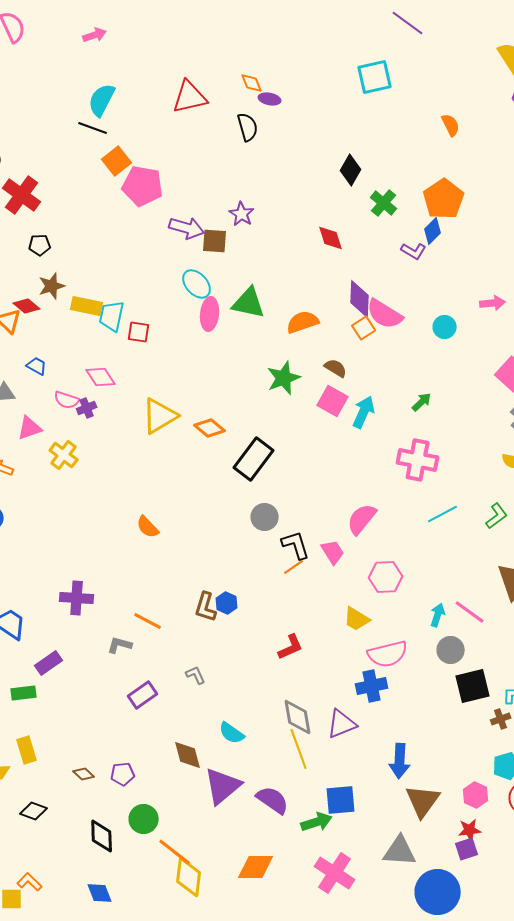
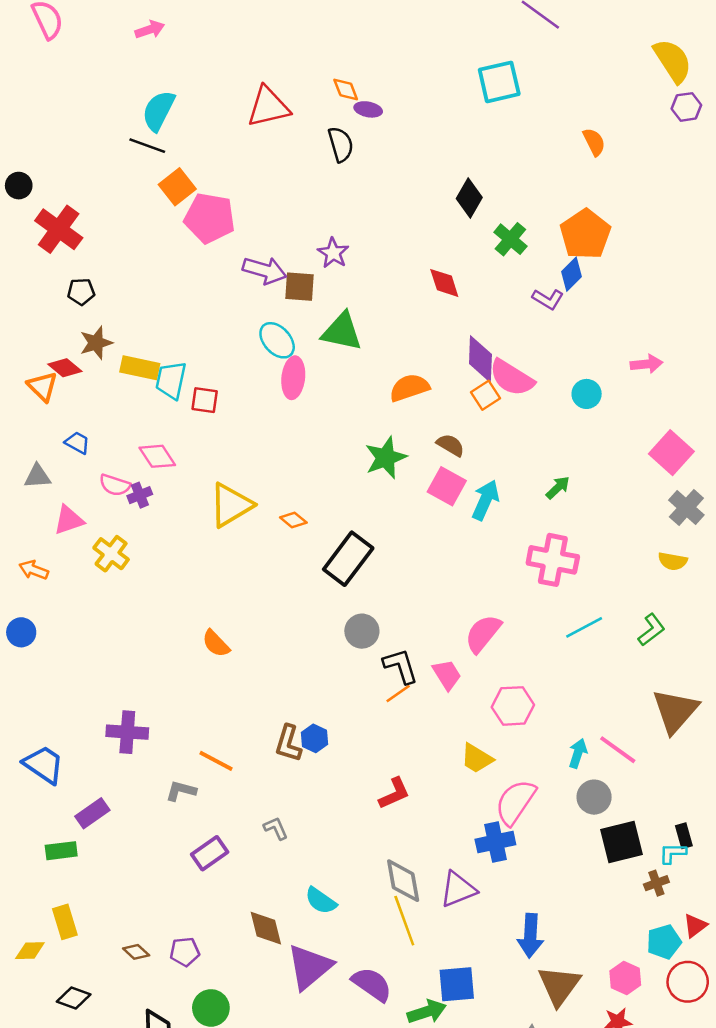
green triangle: (249, 303) -> (342, 332), moved
orange diamond: (210, 428) -> (293, 520), size x0.7
pink semicircle: (388, 654) -> (515, 802), turned 138

